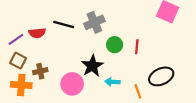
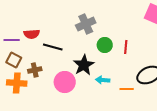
black line: (64, 24) -> (53, 47), moved
purple line: (16, 39) -> (12, 40), turned 35
orange line: (138, 91) -> (127, 89), turned -72

